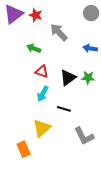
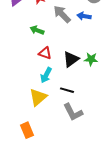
blue arrow: (90, 48) -> (84, 16), moved
yellow triangle: (42, 128) -> (38, 97), moved
gray L-shape: (84, 136) -> (73, 112), moved

